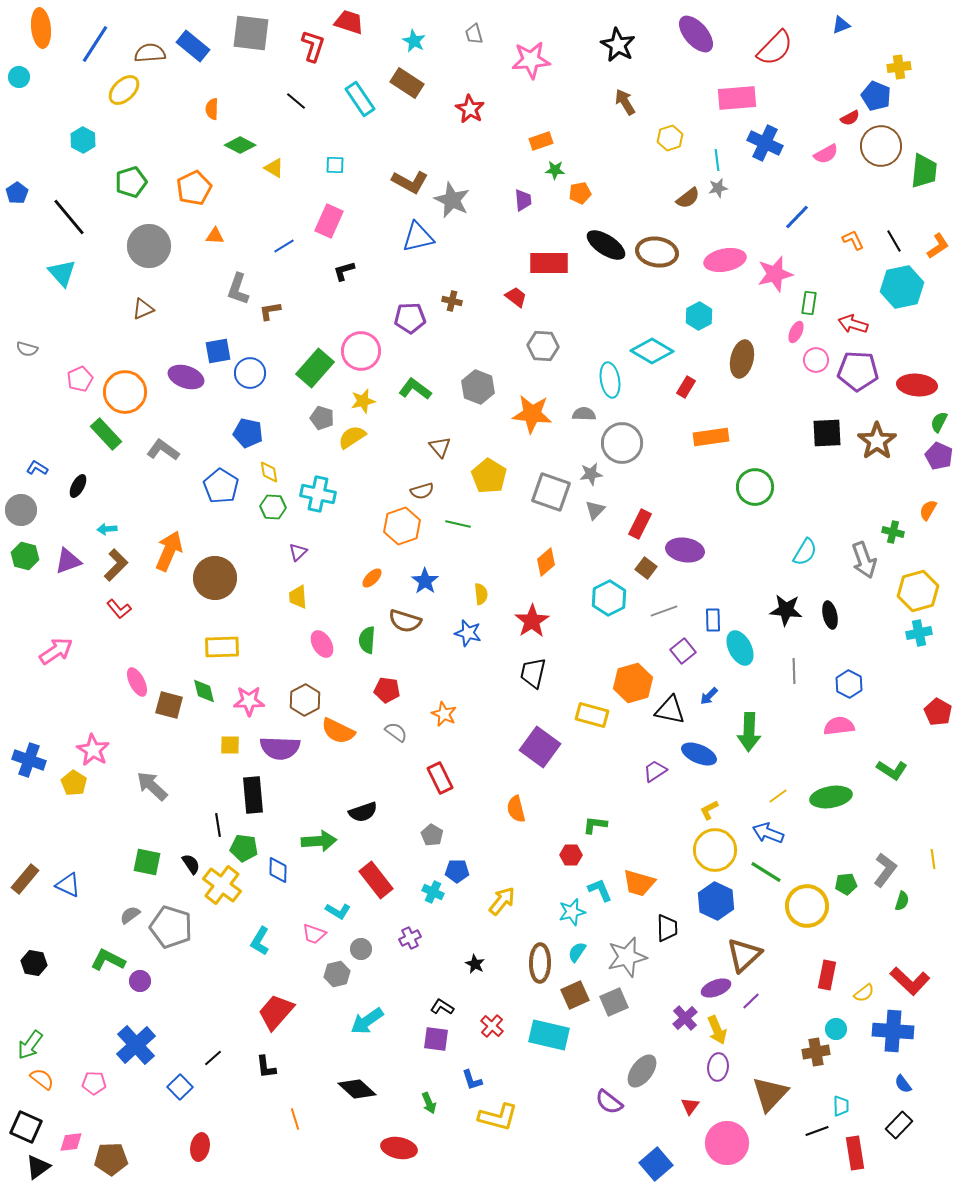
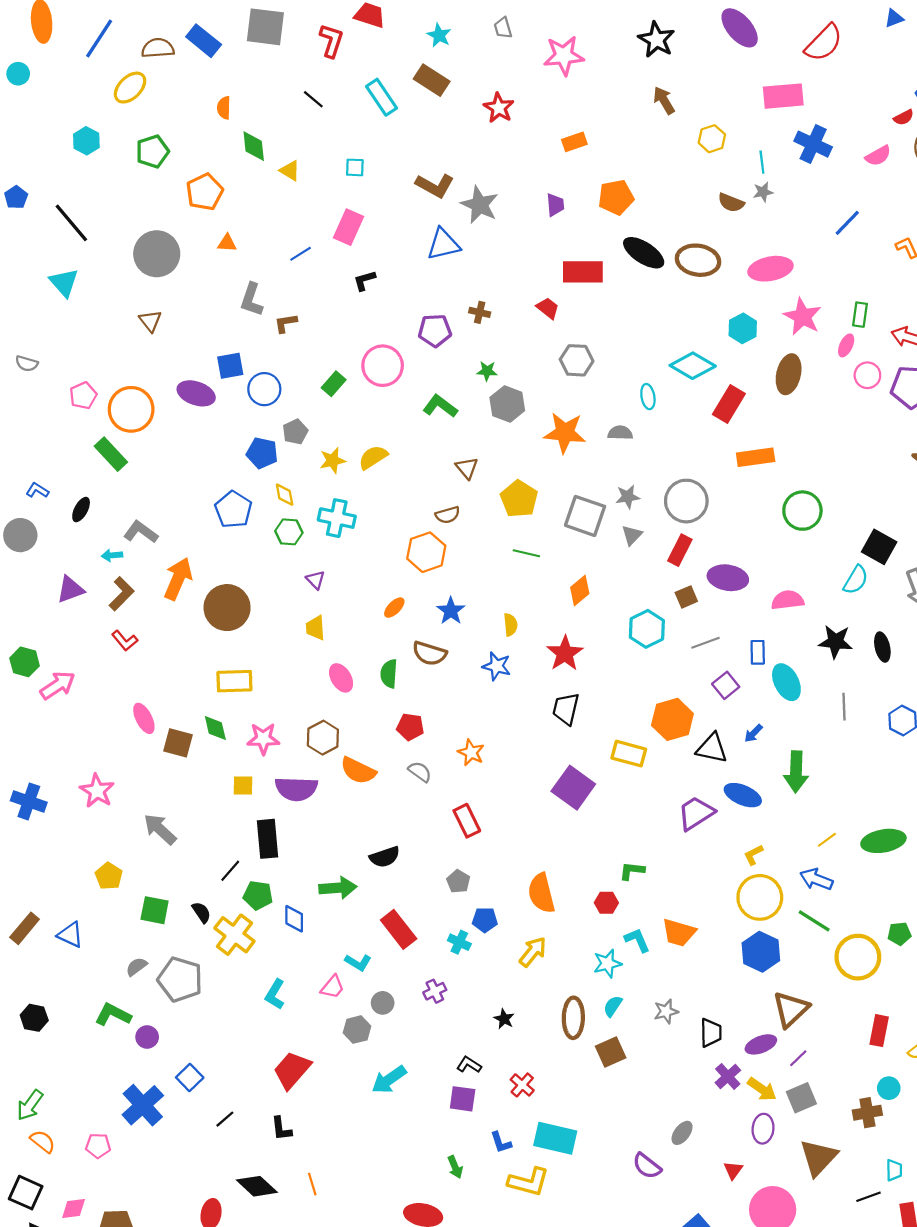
green diamond: (240, 145) -> (254, 146), turned 56
green star: (555, 170) -> (487, 371), moved
green pentagon: (131, 182) -> (152, 151), moved
orange pentagon: (580, 193) -> (616, 197), size x1.5
brown semicircle: (688, 198) -> (731, 203), turned 60
pink star: (775, 274) -> (802, 317), moved, turned -30
brown triangle: (143, 309) -> (150, 321), turned -45
green rectangle: (315, 368) -> (334, 384), size x0.6
cyan ellipse: (610, 380) -> (648, 397), size x0.7
red rectangle: (686, 387) -> (729, 404), size x1.6
yellow star: (363, 401) -> (333, 461), moved
gray pentagon: (322, 418) -> (295, 432), moved, turned 30
black square: (827, 433) -> (879, 547), moved, turned 32
gray circle: (622, 443) -> (686, 501), moved
gray L-shape: (163, 450) -> (141, 532), moved
green line: (458, 524) -> (526, 553), moved
purple triangle: (298, 552) -> (315, 580), turned -30
green hexagon: (25, 556) -> (25, 662), moved
brown square: (646, 568) -> (686, 597), turned 30
pink semicircle: (839, 726) -> (788, 600), moved
purple trapezoid: (655, 771) -> (696, 813), size x1.5
yellow pentagon: (74, 783) -> (109, 876), moved
orange semicircle: (516, 809) -> (541, 893), moved, size x1.4
black line: (218, 825) -> (230, 871), turned 50
black trapezoid: (667, 928) -> (711, 1033), moved
pink trapezoid: (314, 934) -> (333, 987), turned -70
gray star: (627, 957) -> (666, 1011), size x0.6
gray square: (614, 1002) -> (801, 1098), moved
yellow arrow: (717, 1030) -> (762, 1089), turned -32
cyan rectangle: (549, 1035) -> (555, 1138), moved
gray ellipse: (642, 1071) -> (682, 1133), size x0.7
blue square: (180, 1087) -> (190, 1077), moved
black diamond: (357, 1089) -> (257, 1186), moved

